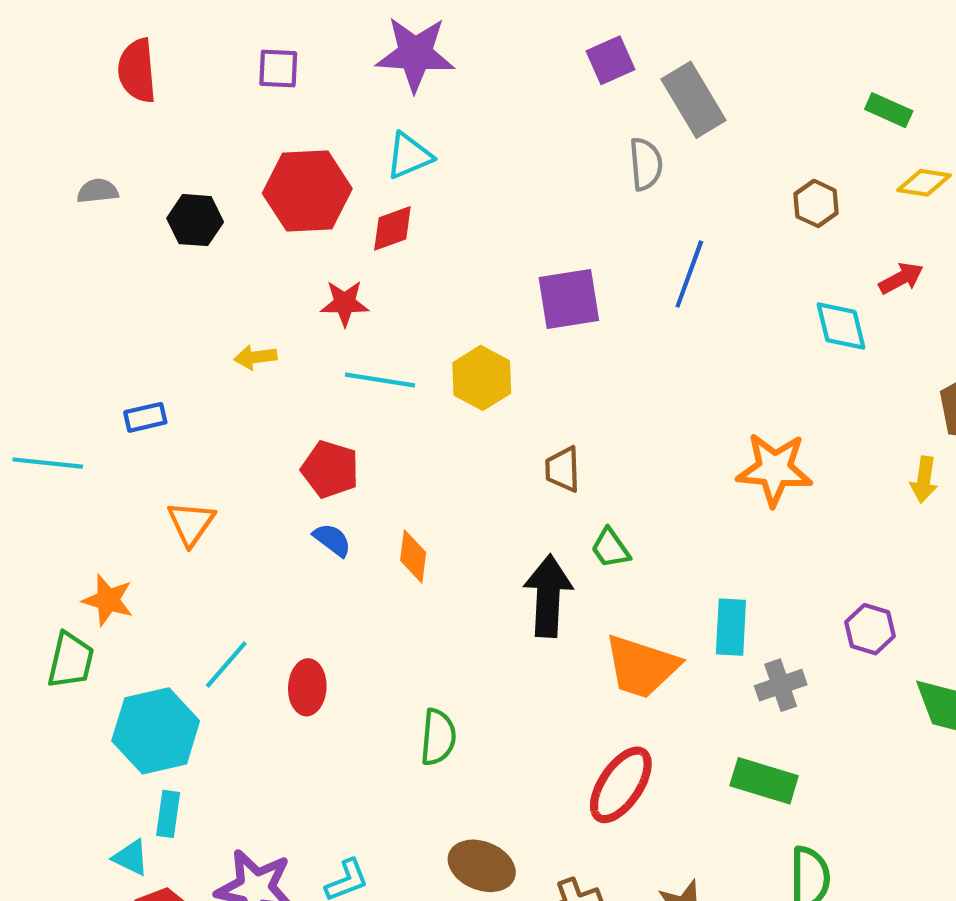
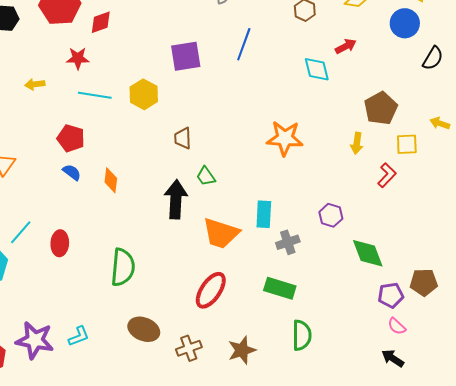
green semicircle: (438, 737) -> (123, 267), size x1.4

